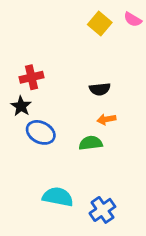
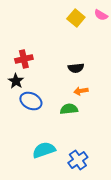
cyan semicircle: (58, 197) -> (44, 150), turned -30

